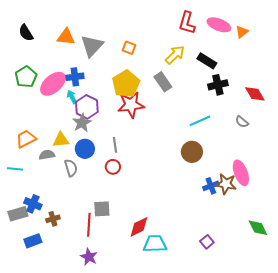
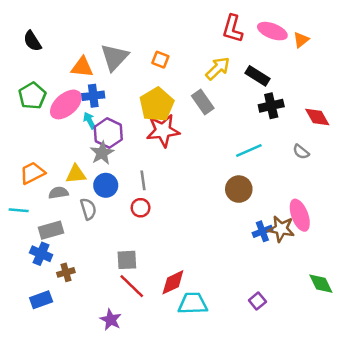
orange triangle: (66, 37) -> (82, 67), moved
gray rectangle: (18, 214) -> (51, 230), moved
red line: (89, 225) -> (132, 286), moved, turned -50

